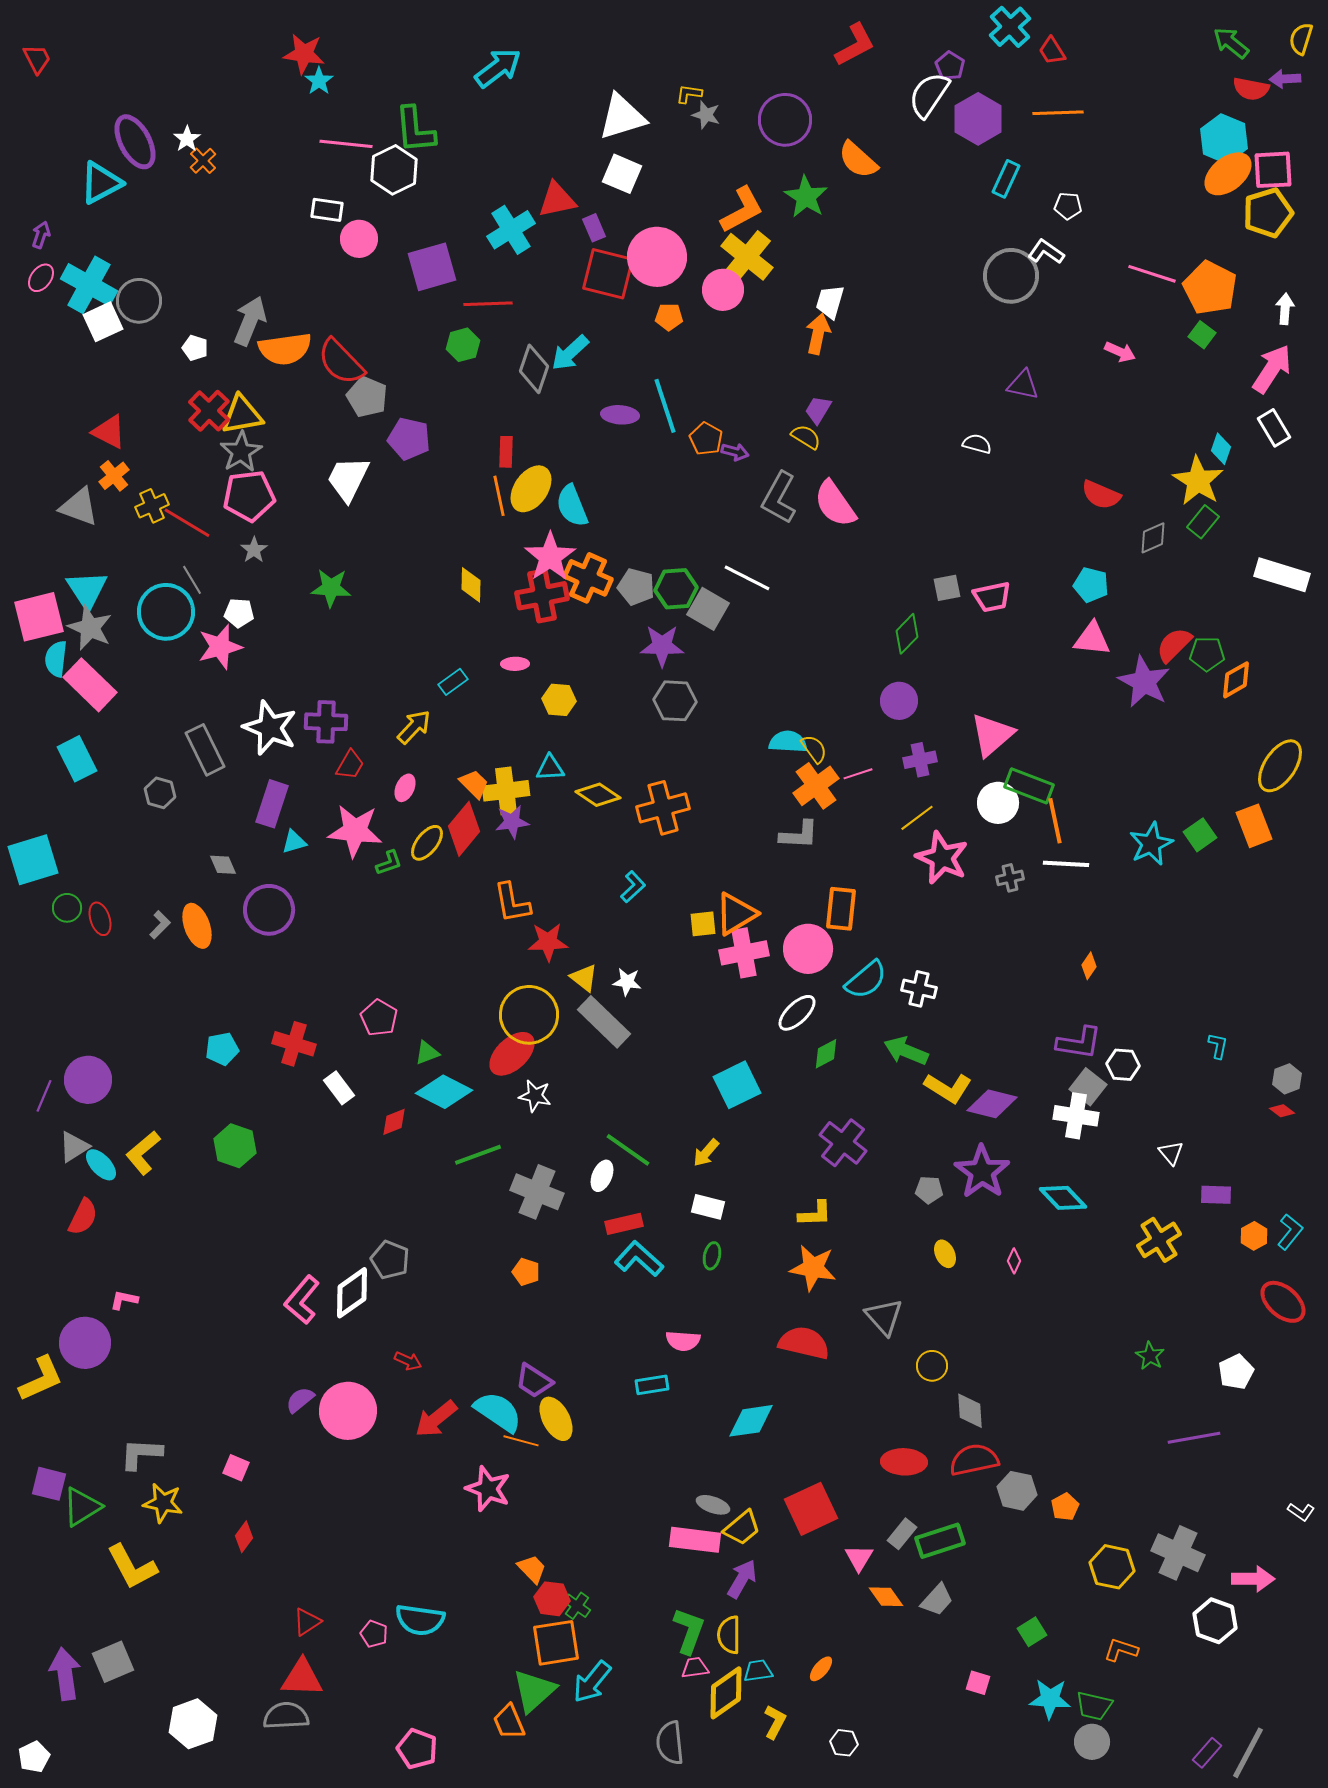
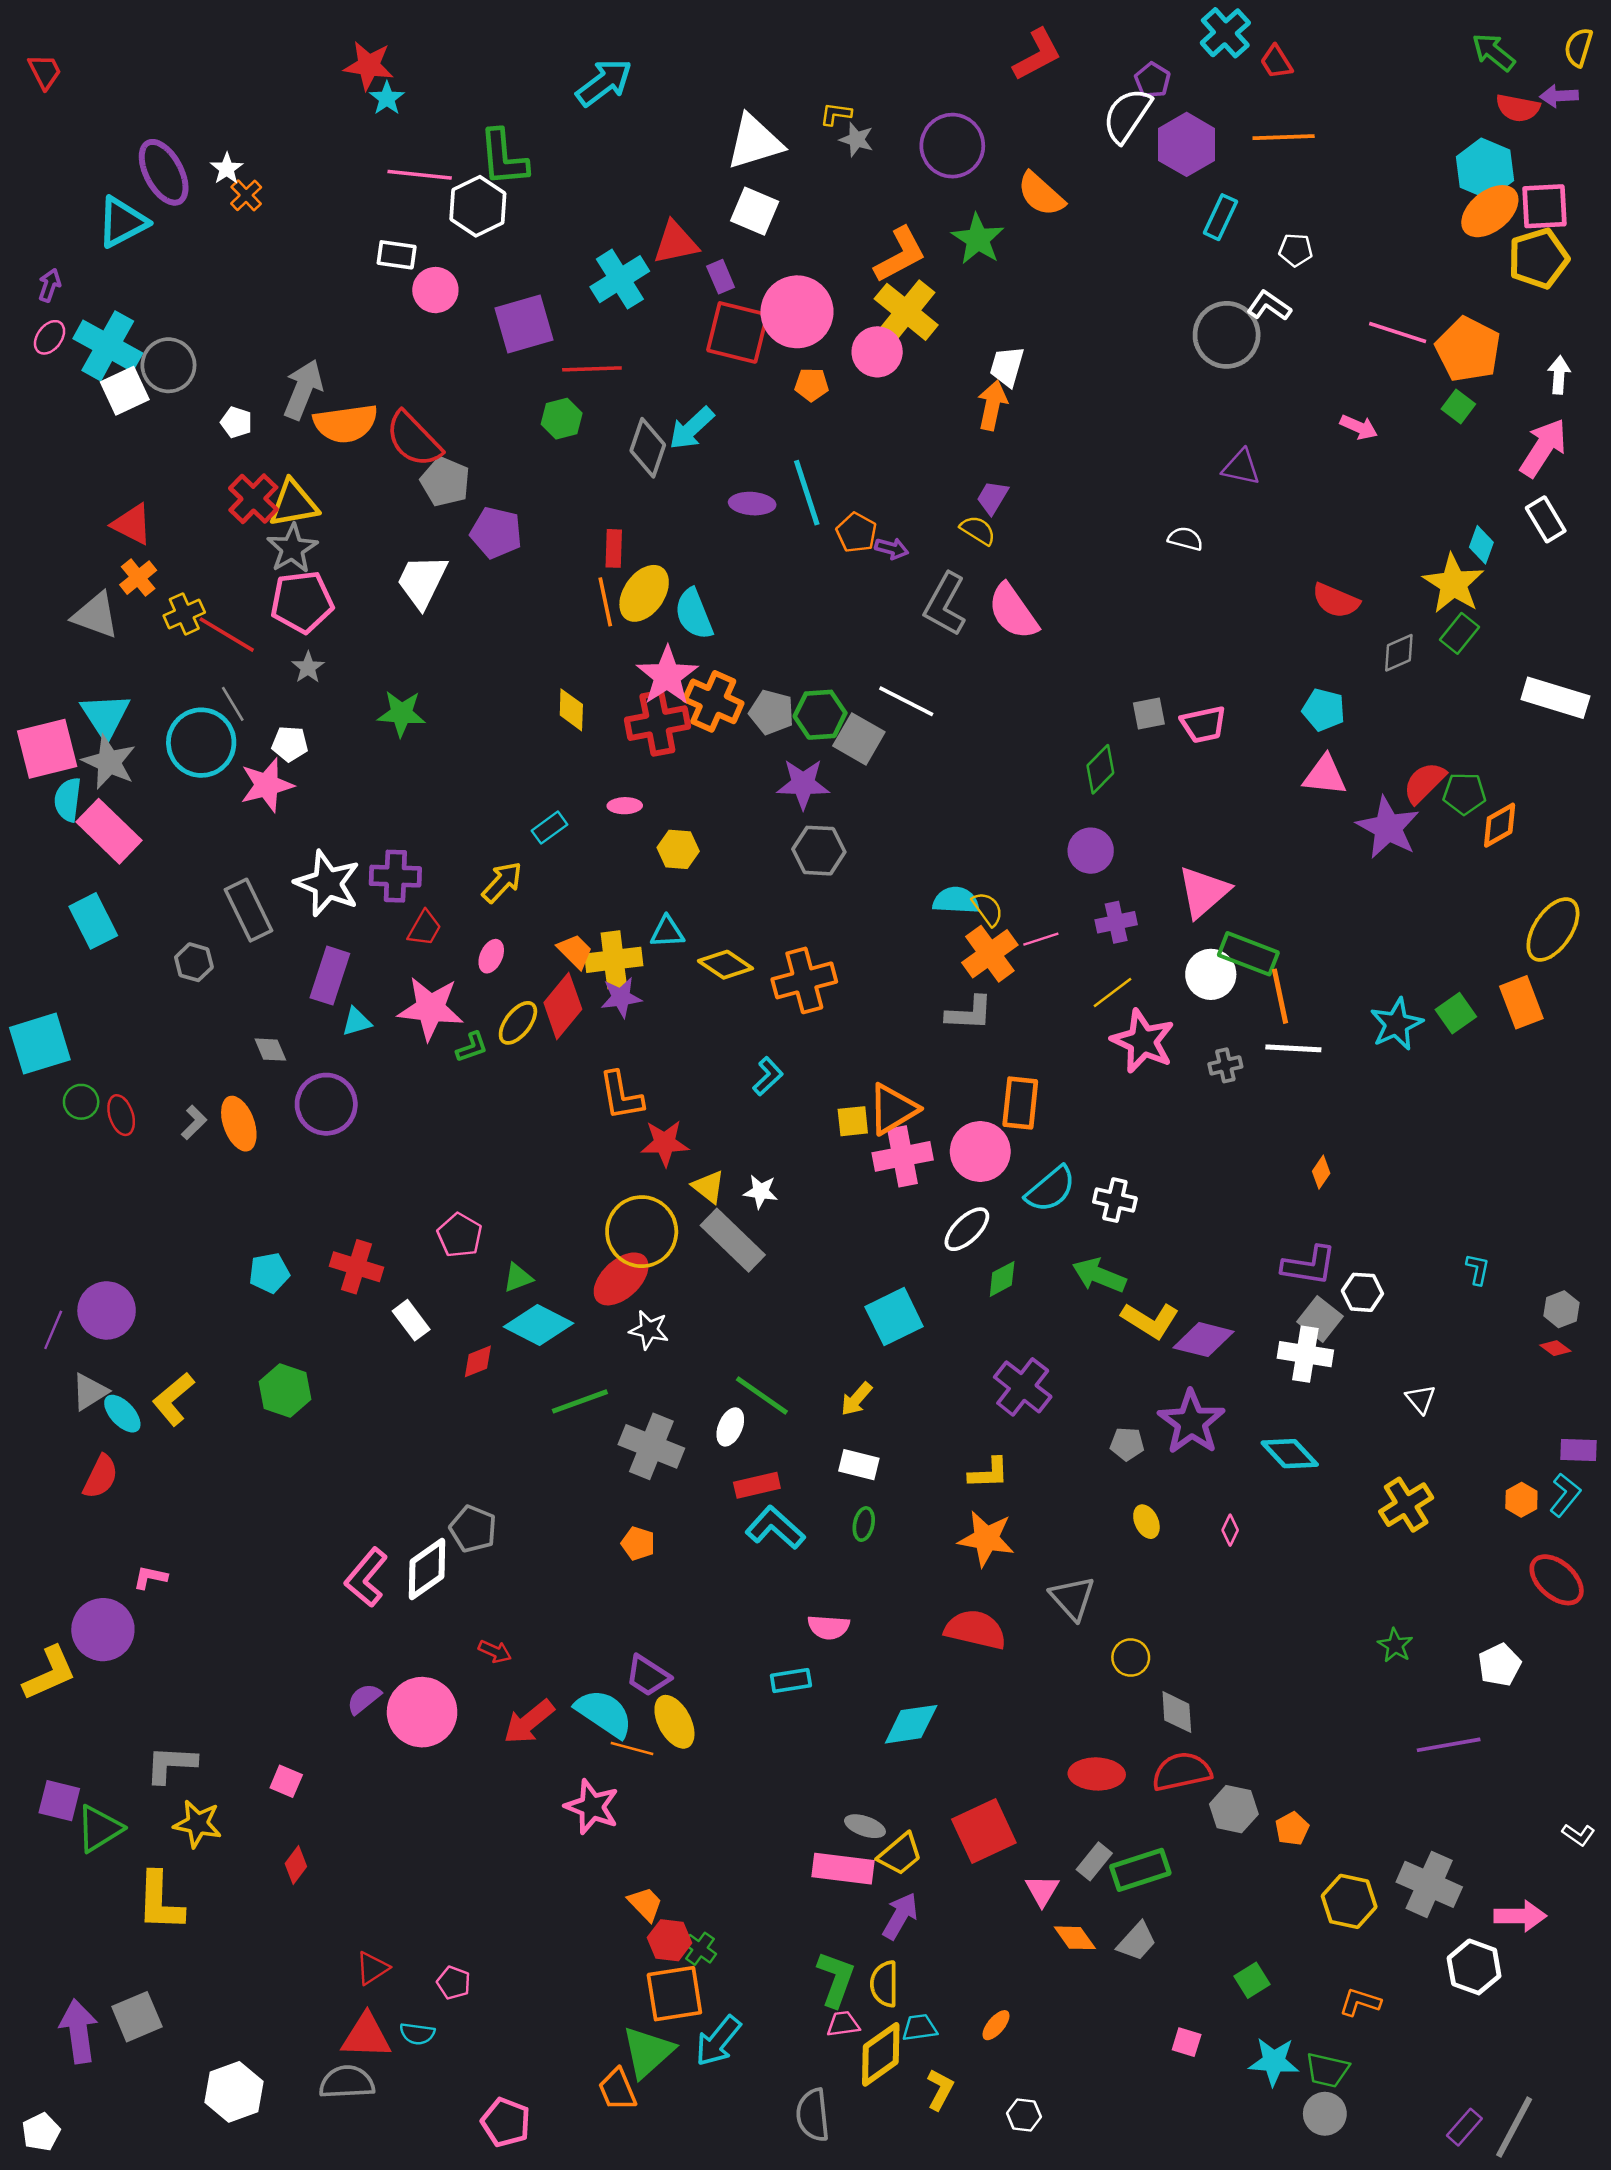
purple rectangle: (1216, 1195) -> (1578, 1450), moved
yellow L-shape: (132, 1567) -> (160, 1901), turned 30
cyan semicircle: (420, 1620) -> (417, 2034), moved, size x0.6

